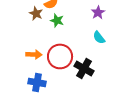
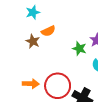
green star: (57, 20) -> (79, 49), moved

